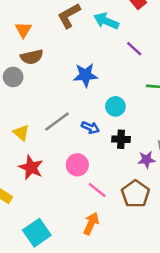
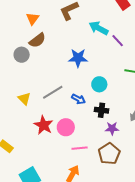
cyan arrow: (106, 21) -> (99, 28), moved
brown semicircle: (32, 57) -> (37, 40), turned -30
purple star: (147, 160) -> (112, 128), moved
red star: (31, 167) -> (44, 125), moved
pink line: (97, 190) -> (80, 148), turned -49

